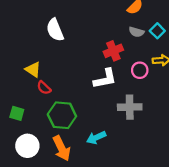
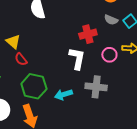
white L-shape: (105, 79) -> (77, 58), turned -75
cyan arrow: (96, 138) -> (63, 94), moved

